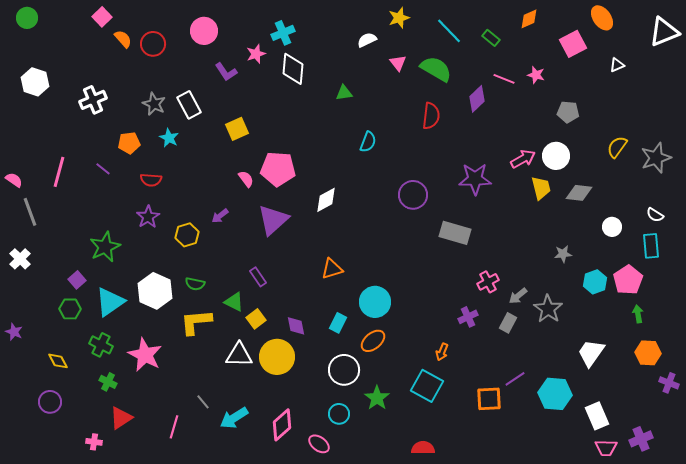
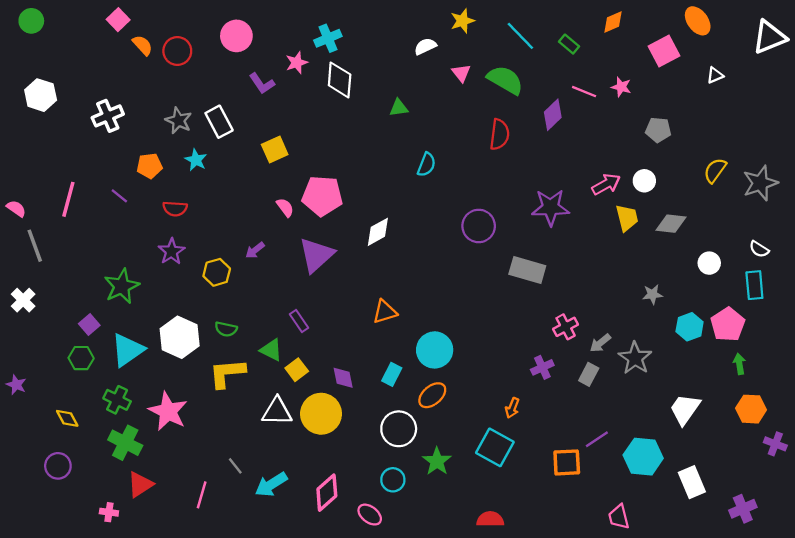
white circle: (556, 156) -> (644, 181), size x0.7
green cross: (108, 382) -> (125, 443), size x1.6
pink trapezoid: (606, 448) -> (619, 517), moved, turned 75

